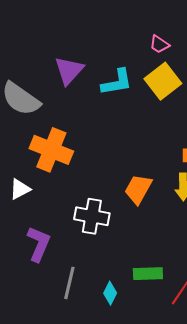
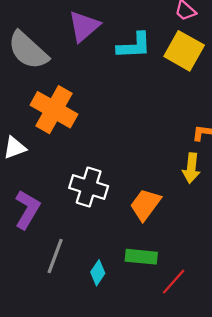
yellow square: (163, 81) -> (184, 51), turned -30
orange trapezoid: (138, 189) -> (145, 205), moved

